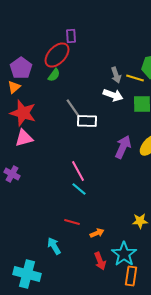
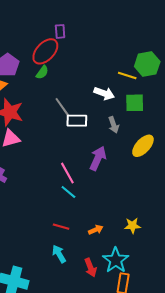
gray arrow: (116, 75) -> (114, 125), moved
purple arrow: (123, 147) -> (98, 158), moved
orange arrow: (97, 233) -> (96, 230), moved
cyan arrow: (54, 246) -> (59, 254), moved

